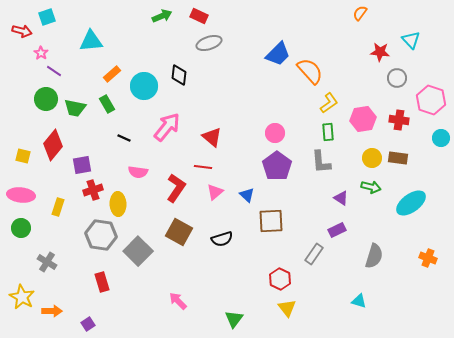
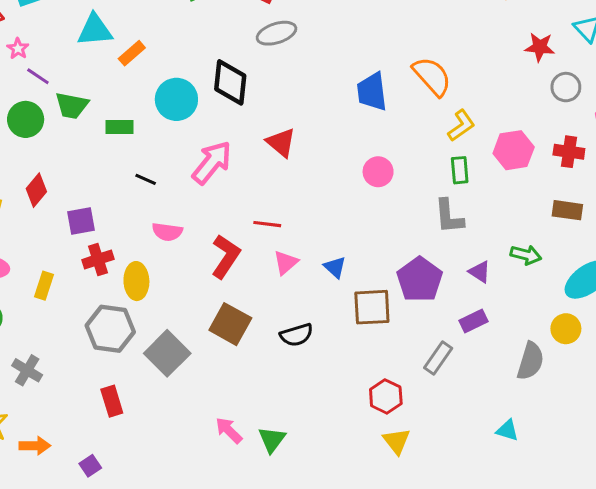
blue trapezoid: (278, 54) -> (372, 92), moved, turned 128
orange rectangle: (112, 74) -> (132, 53), moved
black diamond: (179, 75) -> (230, 82), size x1.4
green rectangle: (107, 104) -> (119, 127), turned -60
green trapezoid: (75, 108) -> (72, 106), moved
red triangle: (212, 137) -> (281, 142), moved
red diamond: (53, 145) -> (36, 190), size x0.7
yellow circle: (372, 158) -> (566, 329), moved
purple pentagon: (277, 166) -> (420, 279), moved
green triangle: (234, 319) -> (272, 440), moved

